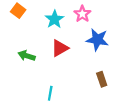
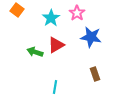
green arrow: (27, 56) -> (35, 52), moved
cyan line: (50, 93) -> (55, 87), moved

